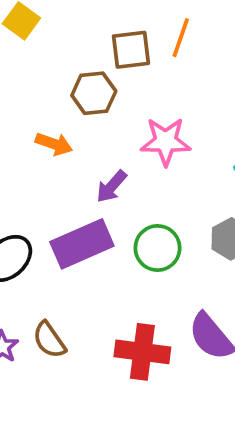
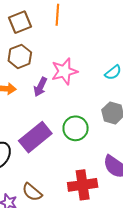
brown square: (131, 50) -> (20, 22), moved
purple arrow: (112, 186) -> (40, 87), moved

